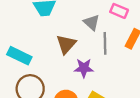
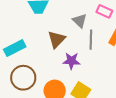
cyan rectangle: (19, 56) -> (15, 48), turned -55

